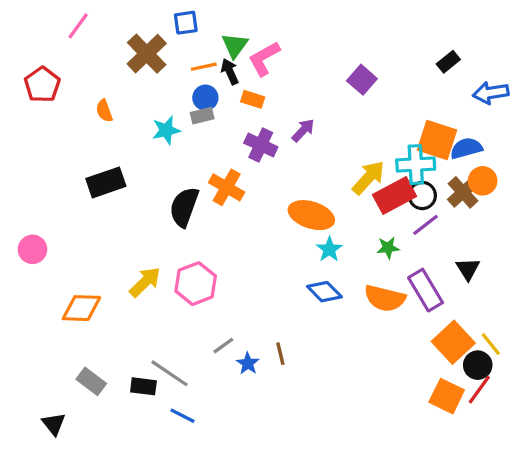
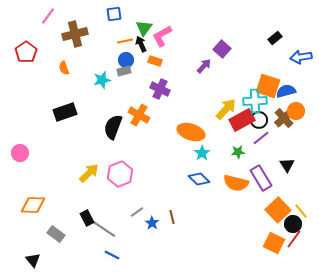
brown cross: (147, 54) -> (75, 34), moved, turned 30
purple arrow: (303, 130) -> (204, 66), moved
orange diamond: (81, 308) -> (33, 205), moved
black rectangle: (143, 386) -> (87, 218), moved, turned 56

